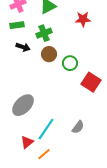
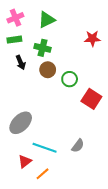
red star: (83, 19) -> (92, 39), moved
green cross: (44, 33) -> (42, 48), turned 35
black arrow: (23, 47) -> (21, 62), turned 48
cyan line: (46, 129) -> (45, 148), turned 75

